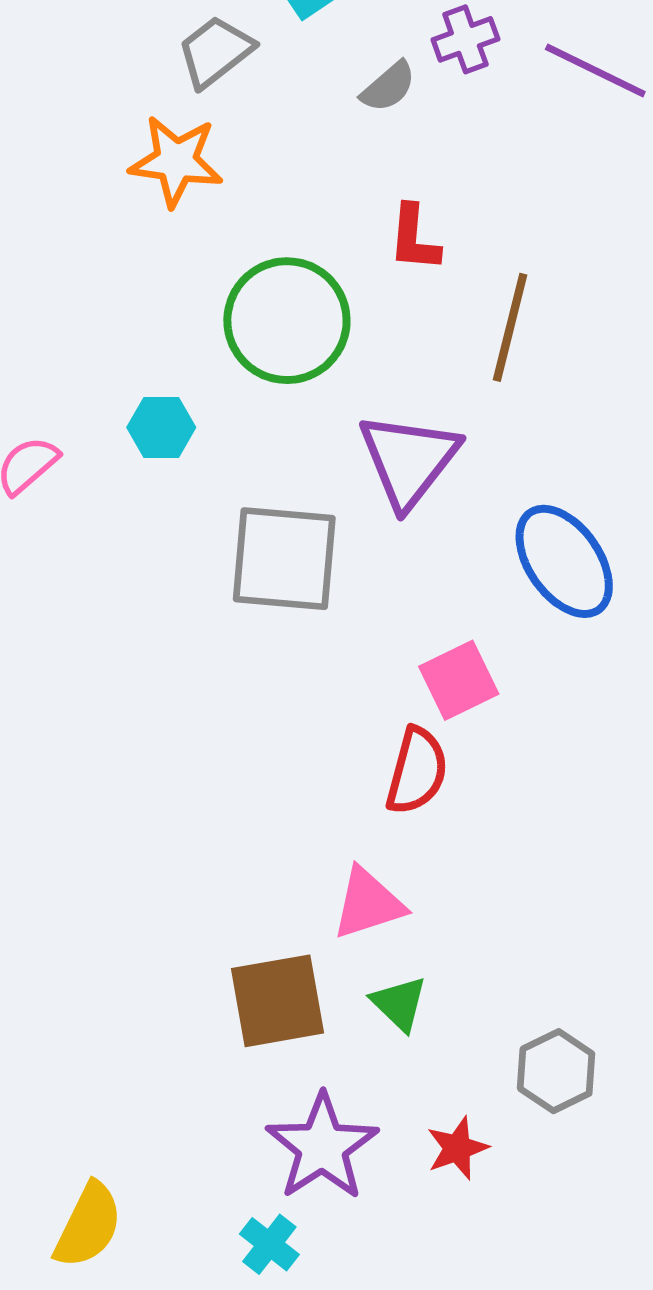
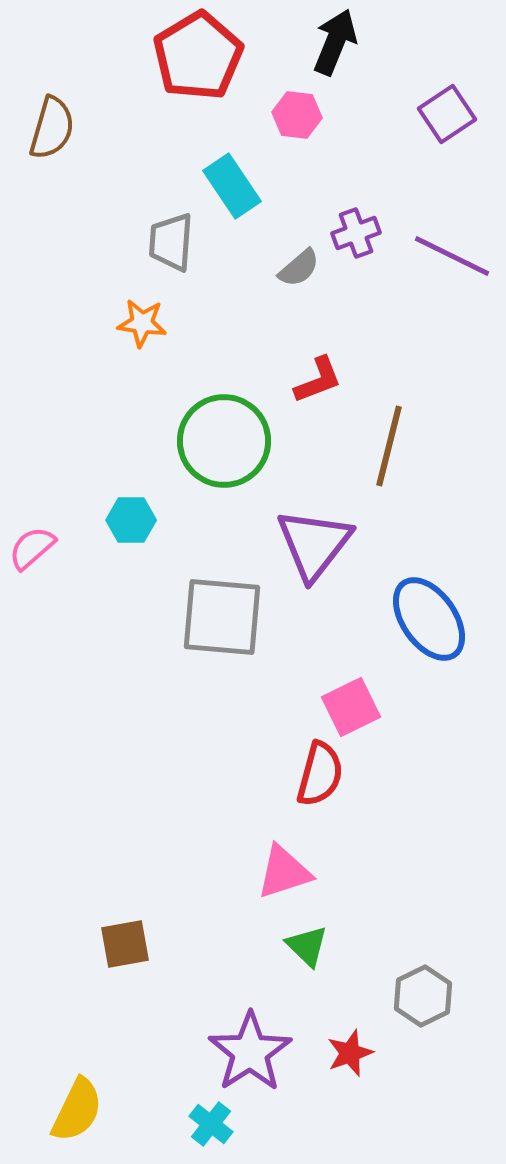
gray trapezoid: (215, 52) -> (171, 242), turned -48
orange star: (176, 161) -> (142, 323), size x0.7
red L-shape: (414, 238) -> (318, 380), turned -116
brown square: (278, 1001) -> (125, 944), moved, size x0.7

